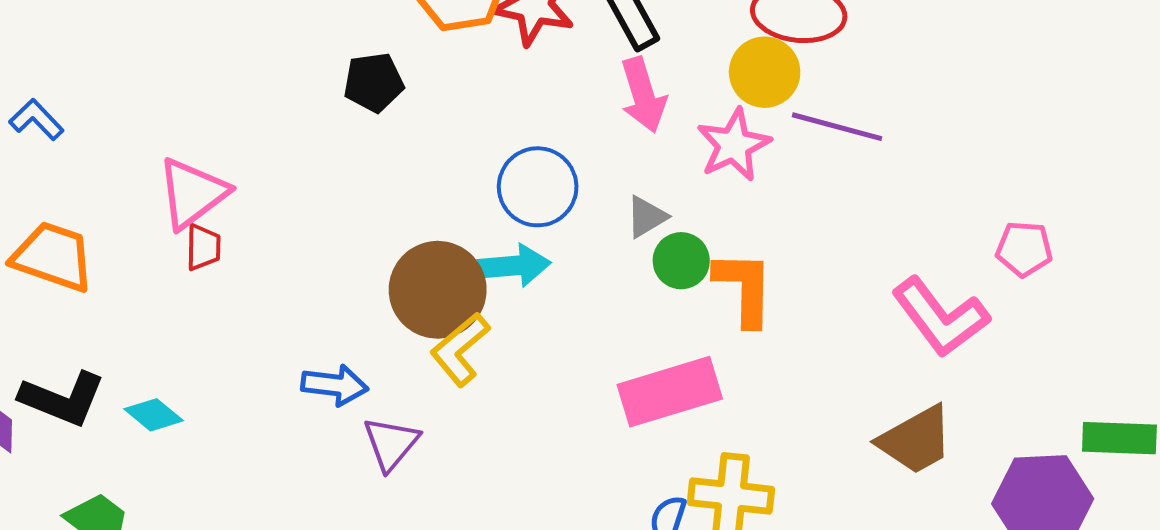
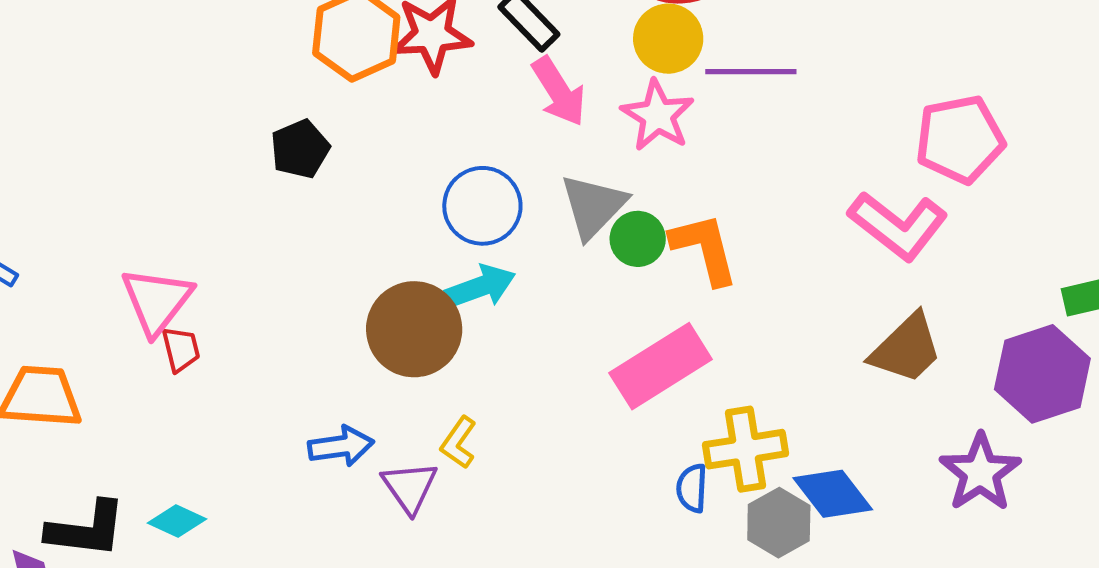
gray triangle: (646, 217) -> (593, 206), size x1.6
pink pentagon: (1024, 249) -> (960, 139), size x1.6
yellow L-shape: (460, 349) -> (458, 443), moved, size x0.7

